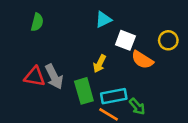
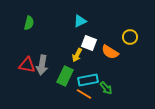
white square: (125, 40) -> (89, 43), moved
gray arrow: (54, 77) -> (42, 65), turned 36
green rectangle: (84, 91) -> (65, 76), turned 42

